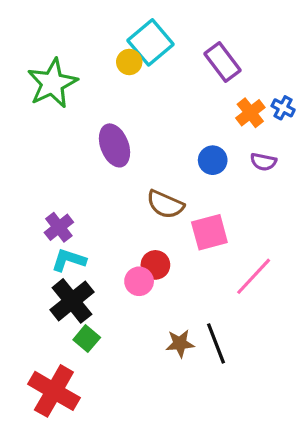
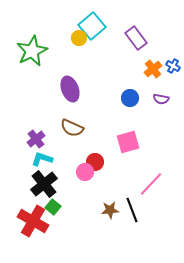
brown semicircle: (165, 204) -> (72, 128), moved
pink line: (254, 276) -> (151, 184), moved
red cross: (54, 391) -> (33, 221), moved

